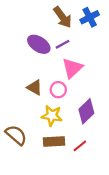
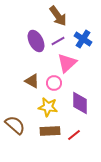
blue cross: (90, 17) -> (83, 39), moved, turned -30
purple ellipse: (39, 44) -> (36, 41), turned 30
purple diamond: (86, 111) -> (80, 103), turned -45

